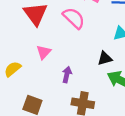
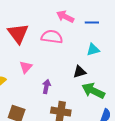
pink semicircle: (74, 18) -> (52, 37), turned -35

